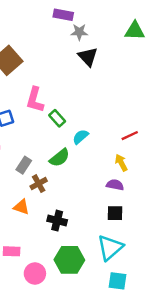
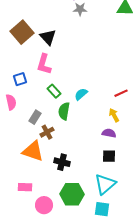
black triangle: (88, 57) -> (48, 37), moved
green rectangle: (57, 118) -> (54, 91), moved
green semicircle: (60, 158) -> (64, 111), turned 138
orange triangle: (21, 207) -> (33, 151), size x1.6
cyan square: (117, 281) -> (102, 209), moved

